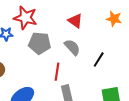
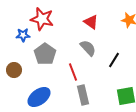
gray pentagon: (40, 43) -> (45, 54), moved, turned 30
red line: (57, 72) -> (73, 72), turned -30

